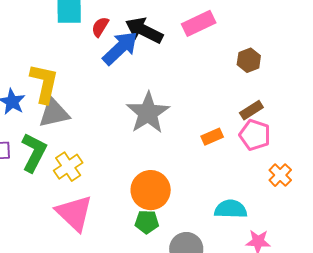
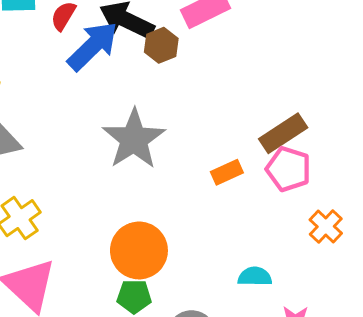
brown hexagon: (249, 60) -> (161, 45), moved
brown rectangle: (251, 110) -> (283, 133), size x1.4
cyan semicircle: (231, 209) -> (255, 277), size x0.7

